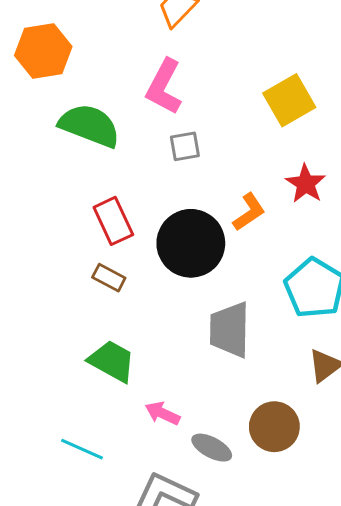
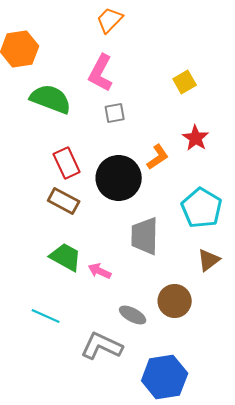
yellow square: (289, 100) -> (185, 82), size x0.7
brown rectangle: (109, 278) -> (64, 201), size x1.4
pink arrow: (163, 413) -> (100, 271), moved

